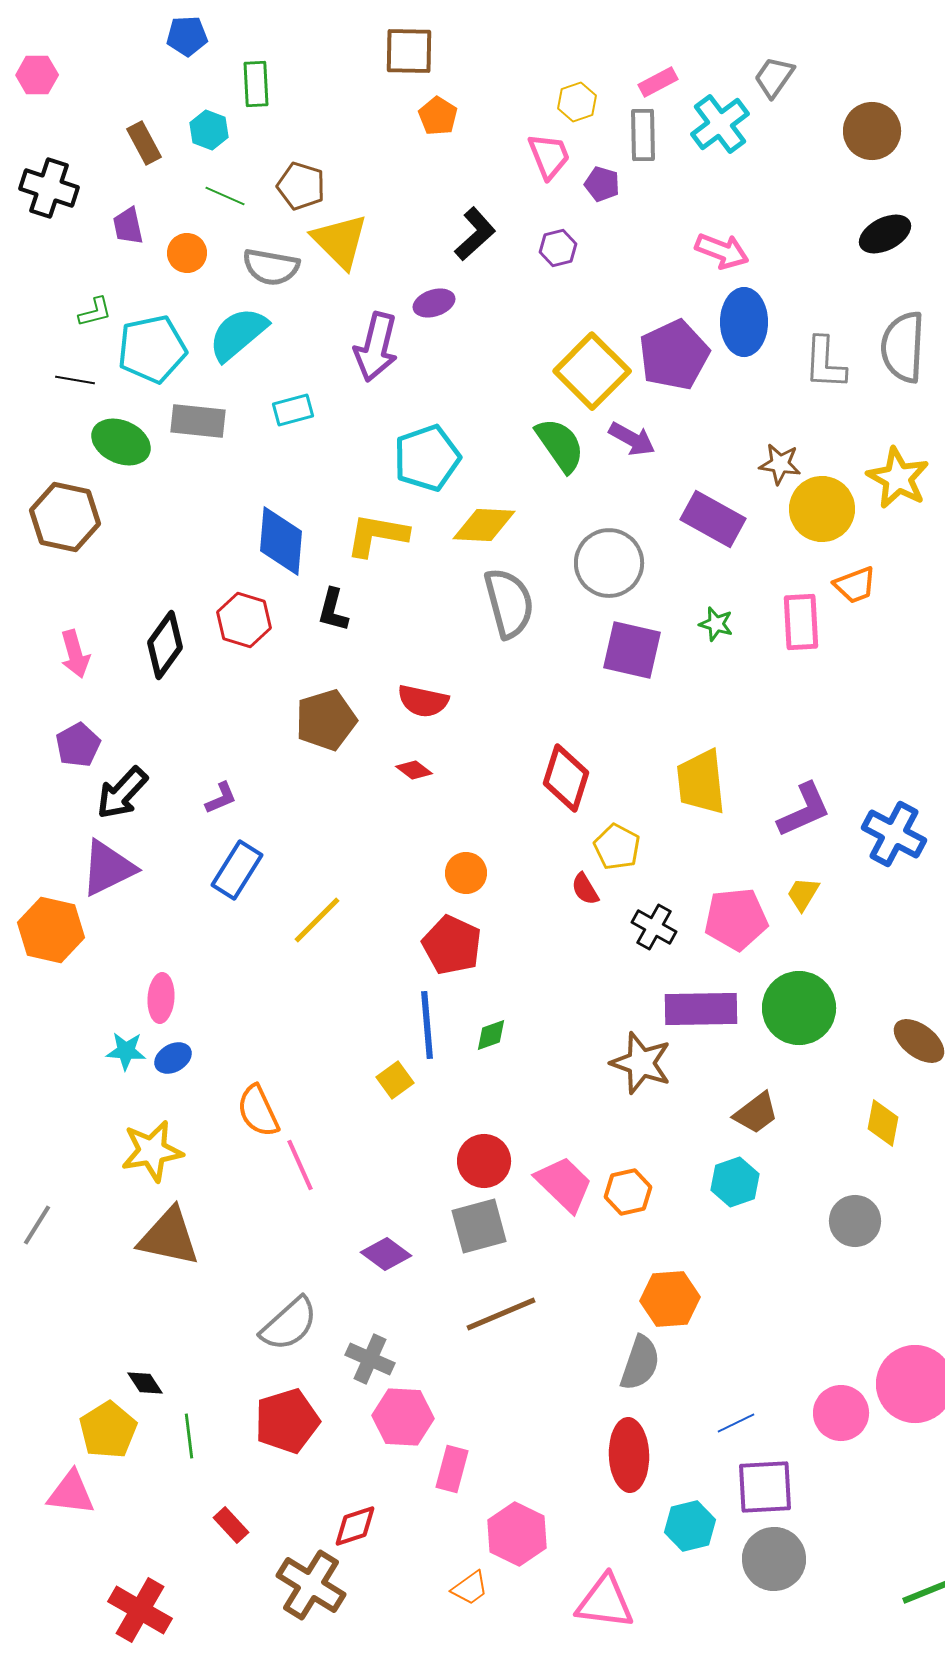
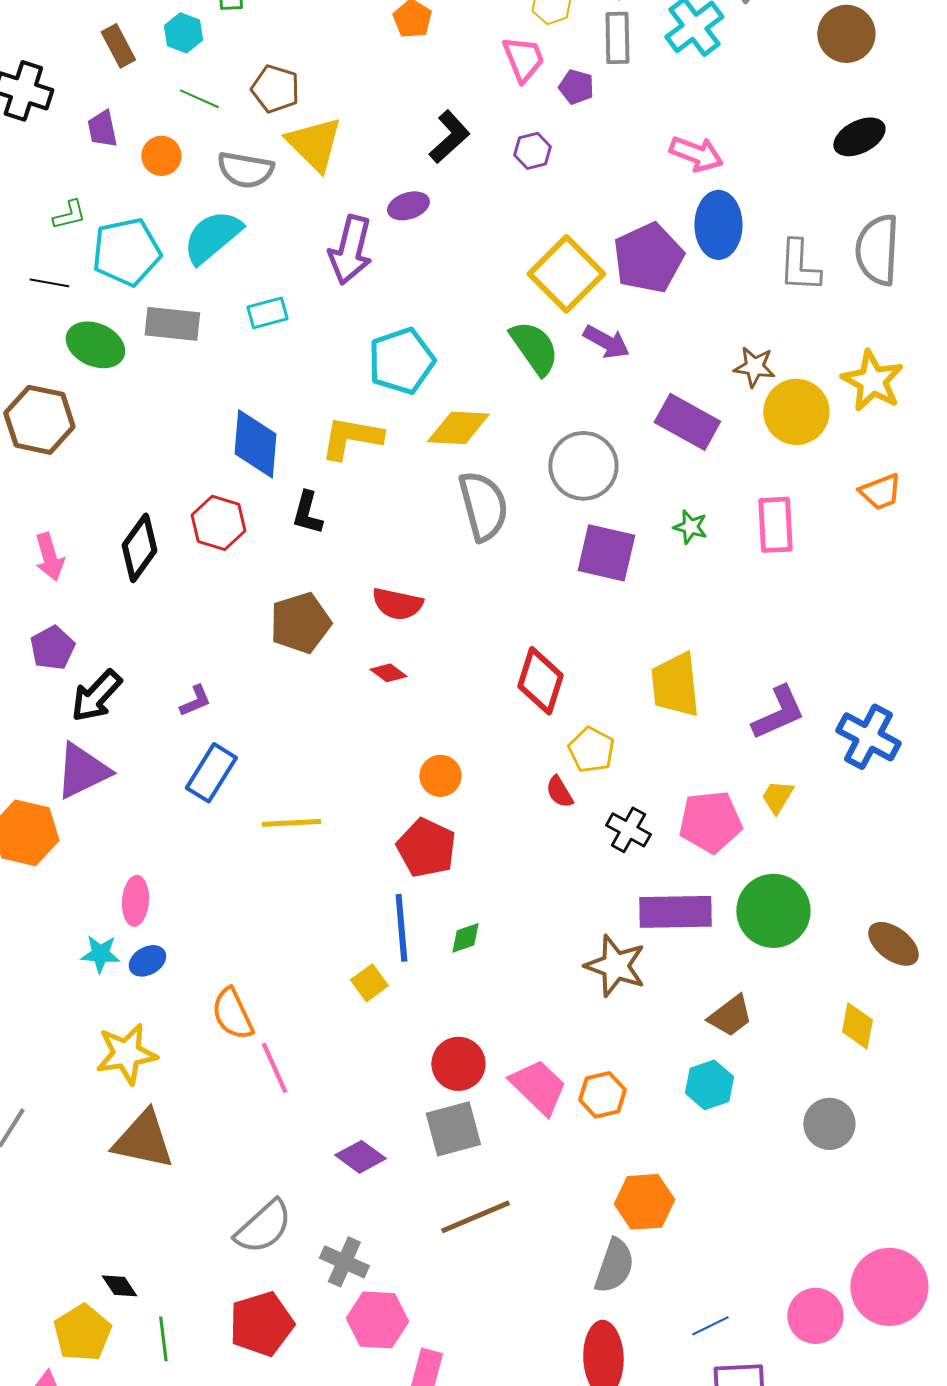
orange trapezoid: (855, 585) -> (880, 492), moved
yellow line: (317, 920) -> (291, 823), turned 42

